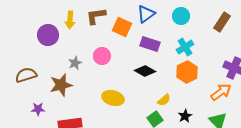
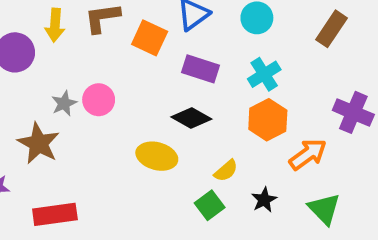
pink circle: (102, 56) -> (99, 100), moved
brown star: (61, 85) -> (39, 143), turned -30
orange arrow: (221, 92) -> (308, 154), moved
yellow ellipse: (113, 98) -> (157, 156), moved

